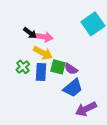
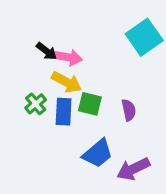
purple semicircle: (71, 69) -> (129, 110), moved, turned -136
blue trapezoid: (73, 88) -> (98, 153), moved

